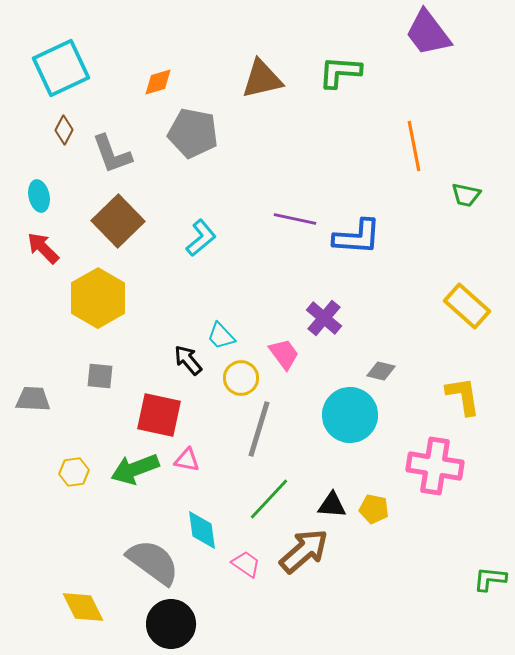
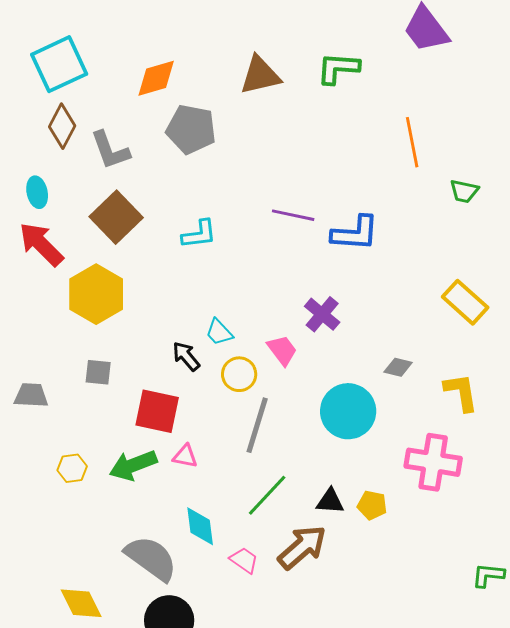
orange diamond: (158, 82) -> (156, 78), size x1.4
brown diamond: (64, 130) -> (62, 126), size x1.5
cyan L-shape: (201, 238) -> (199, 234), turned 33
red arrow: (43, 248) -> (41, 244), size x1.4
gray diamond: (381, 371) -> (398, 367), moved

